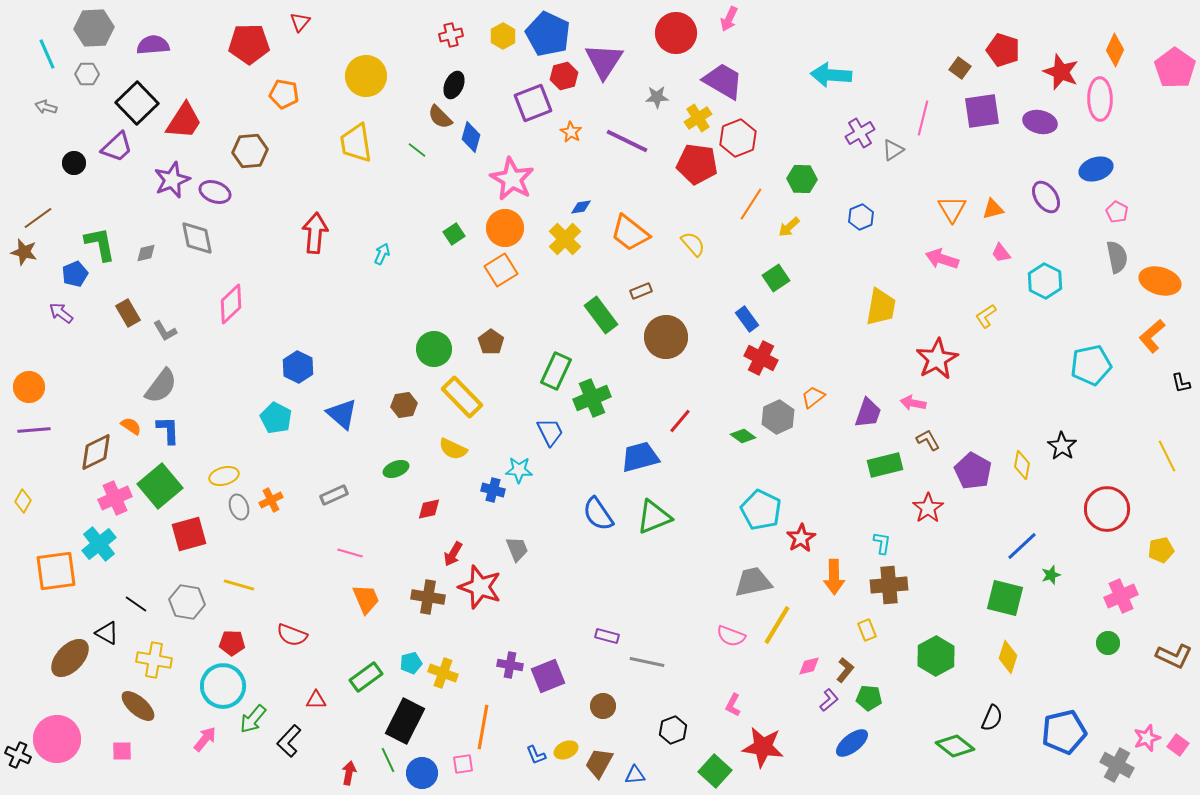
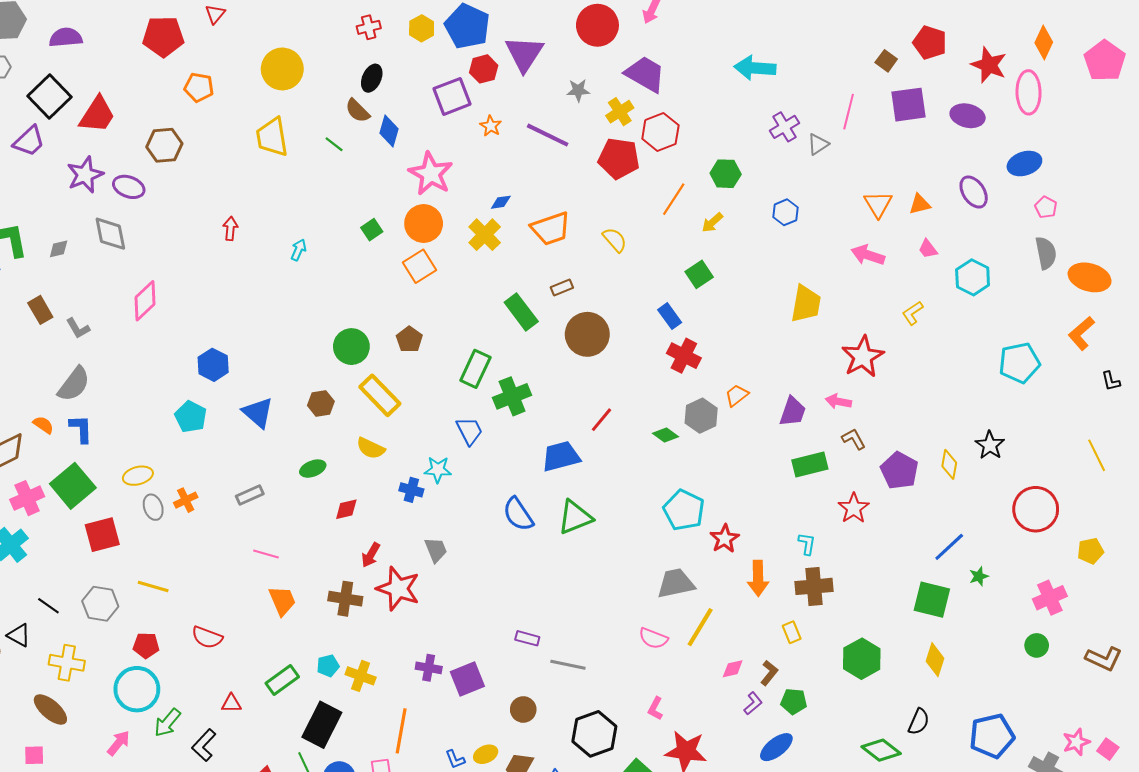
red arrow: (315, 233) -> (230, 229), size x0.6
orange trapezoid: (630, 233) -> (551, 229), turned -57
black hexagon: (673, 730) -> (594, 734), size x1.6

